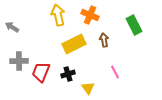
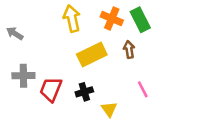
green rectangle: (134, 25) -> (140, 20), moved

